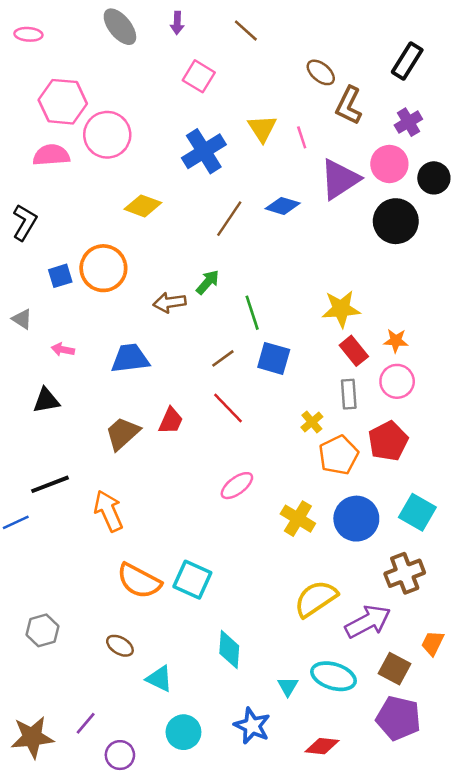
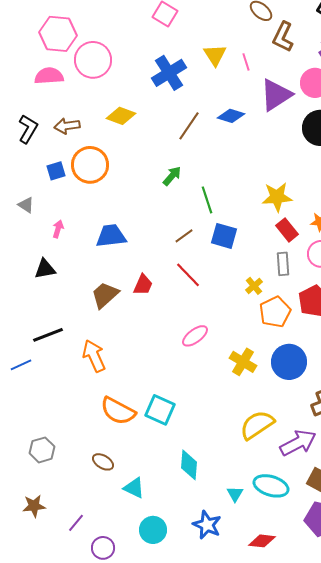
brown arrow: (170, 303) -> (67, 126), moved
pink arrow: (63, 350) -> (58, 229), turned 96
brown star: (32, 737) -> (34, 506), moved, size x0.7

